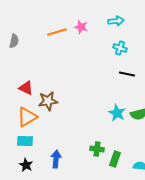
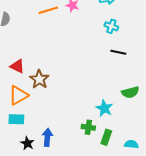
brown star: (48, 101) -> (39, 79), turned -30
cyan star: (117, 113) -> (104, 108), moved
black star: (26, 165) -> (27, 143), moved

